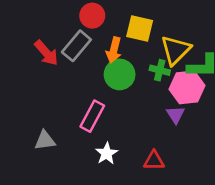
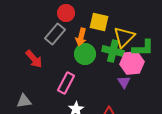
red arrow: (46, 53) -> (34, 59), moved
green cross: (160, 70) -> (113, 51), size x1.5
gray triangle: (45, 141) -> (24, 101), moved

